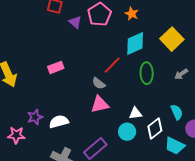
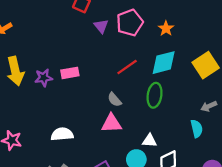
red line: (112, 65) -> (127, 67), moved
green ellipse: (147, 73) -> (155, 95), moved
cyan semicircle: (177, 112) -> (197, 129), moved
purple star: (35, 117) -> (44, 78), moved

